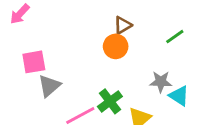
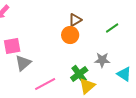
cyan triangle: (179, 96) -> (124, 74), moved
green cross: (110, 101) -> (79, 74), moved

